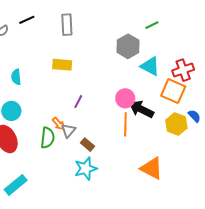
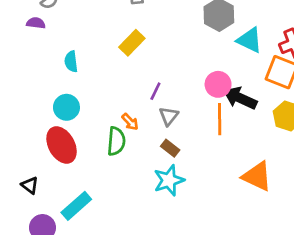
yellow rectangle: (62, 65) -> (132, 43), turned -48
gray triangle: (68, 131) -> (169, 116), moved

